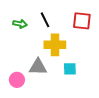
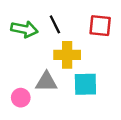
green arrow: (20, 24) -> (24, 29), size x1.5
cyan square: (70, 69) -> (85, 84), size x1.5

